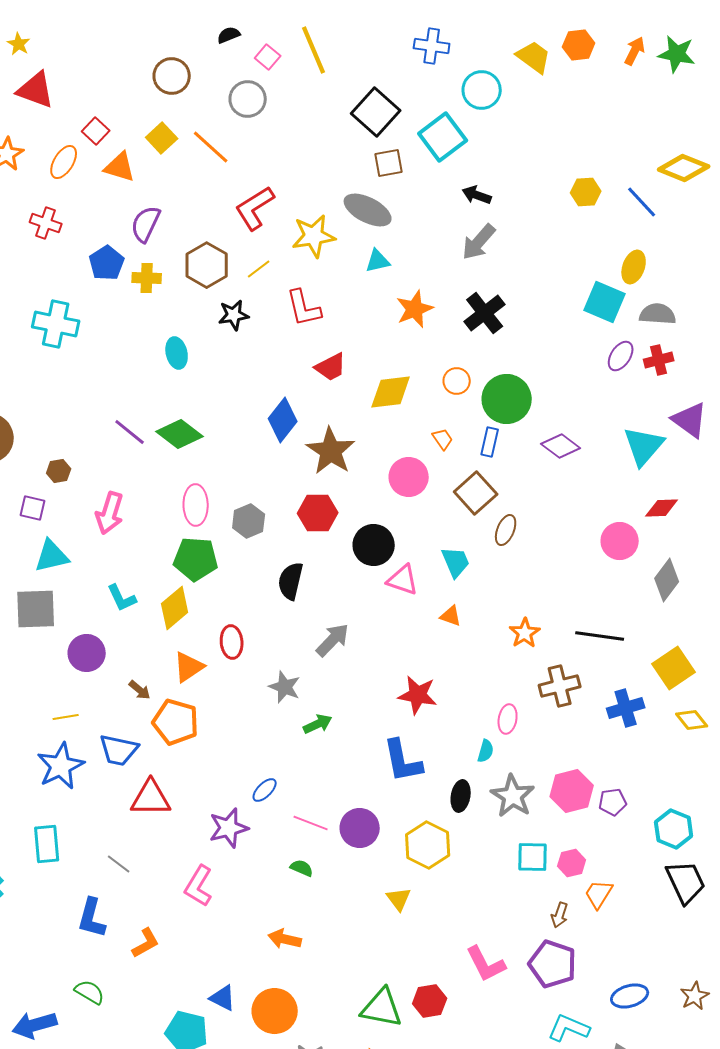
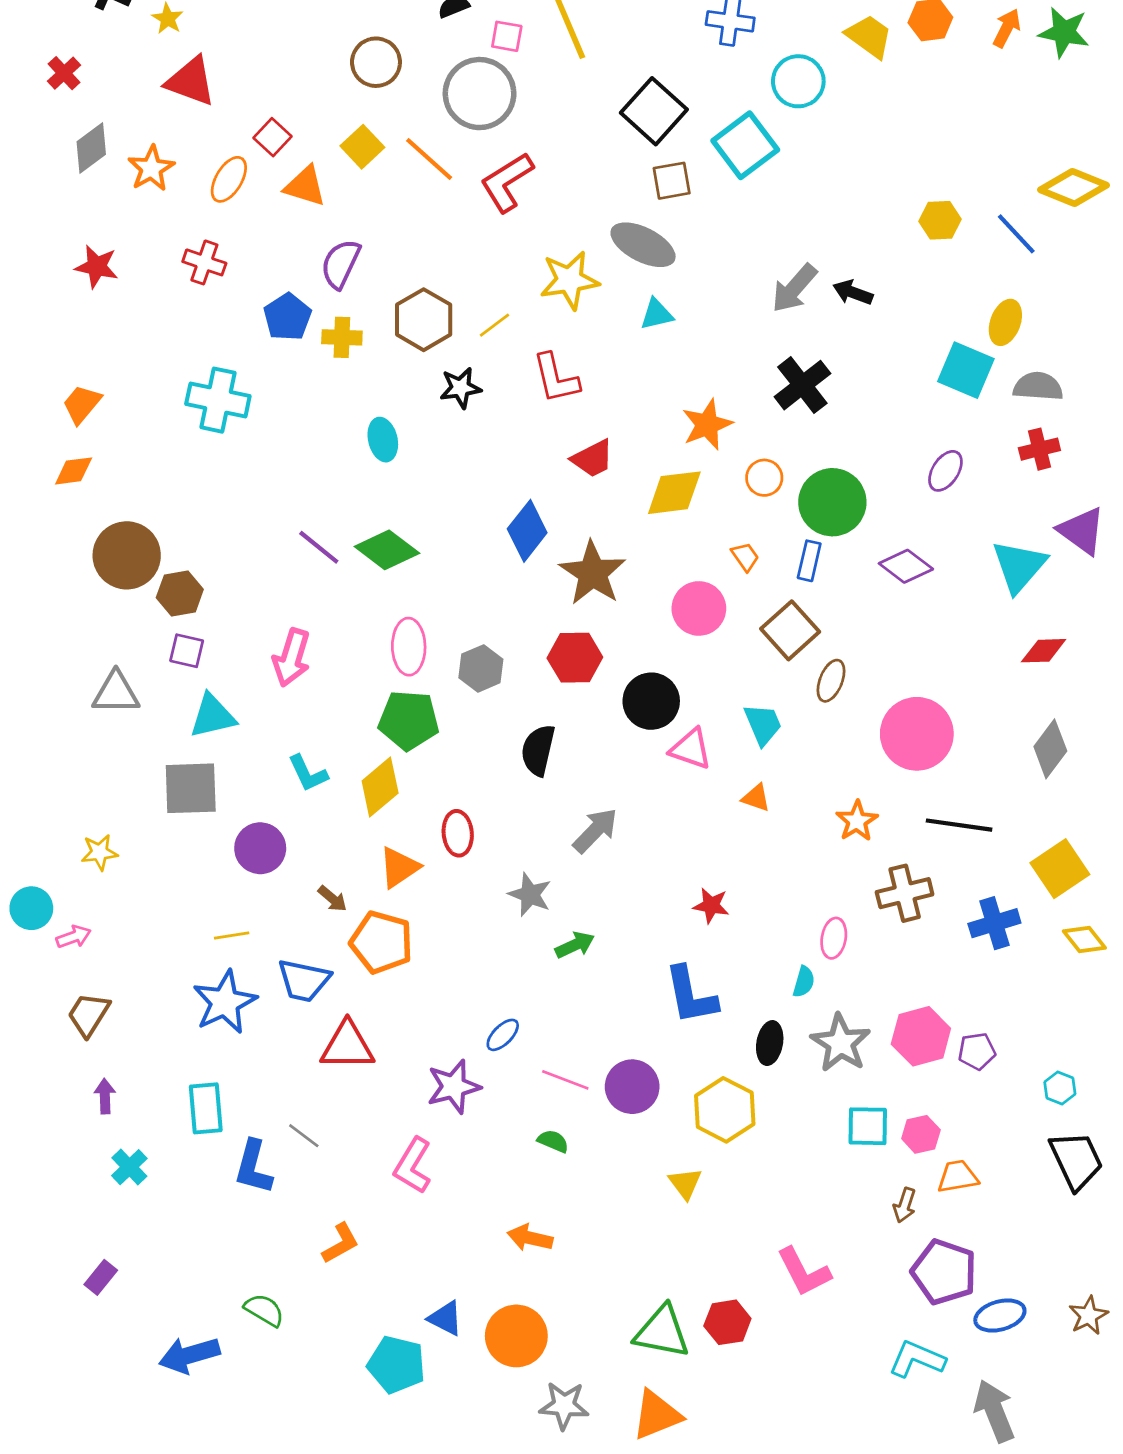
pink square: (268, 57) -> (507, 36), turned -30
gray circle: (248, 99) -> (480, 94), size x1.4
black arrow: (477, 195) -> (853, 292), moved
red L-shape: (255, 208) -> (507, 182), moved
orange star: (415, 309) -> (707, 425), moved
purple ellipse: (621, 356) -> (945, 471), moved
brown hexagon: (59, 471) -> (180, 593), moved, size x1.4
pink circle: (620, 541) -> (917, 734), moved, size x1.4
red star: (418, 695) -> (711, 905), size x0.7
cyan hexagon: (674, 829) -> (1060, 1088), size x0.6
orange trapezoid: (599, 894) -> (958, 1177), turned 48
blue L-shape: (92, 918) -> (253, 1167), moved
purple pentagon: (553, 964) -> (944, 1272), moved

